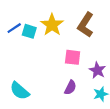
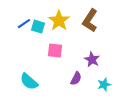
pink square: (73, 57) -> (55, 51), moved
purple star: (97, 70) -> (92, 60), moved

